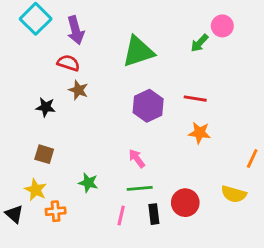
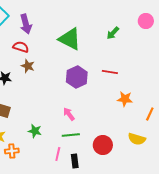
pink circle: (222, 26) -> (146, 21), moved
green triangle: (138, 52) -> (70, 39), turned 45
orange star: (200, 133) -> (125, 99), moved
black rectangle: (154, 214) -> (75, 161), moved

